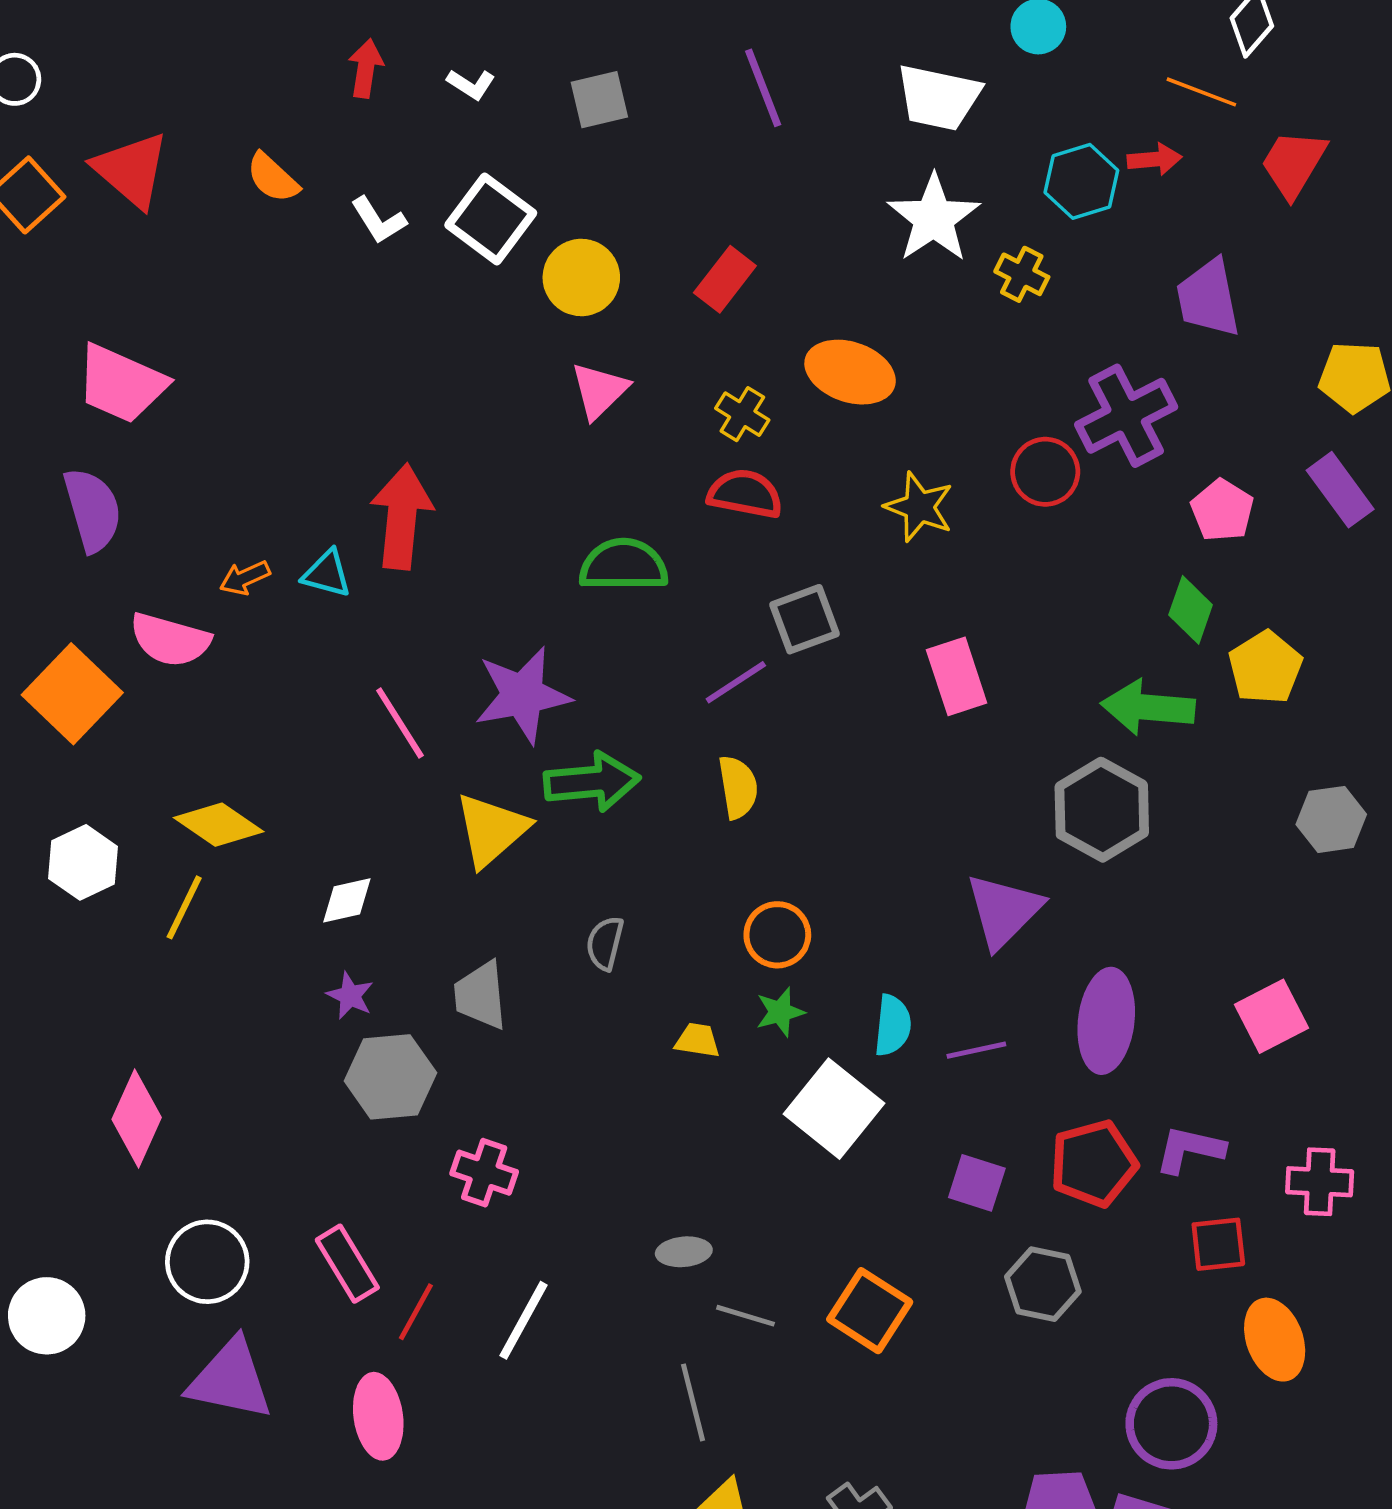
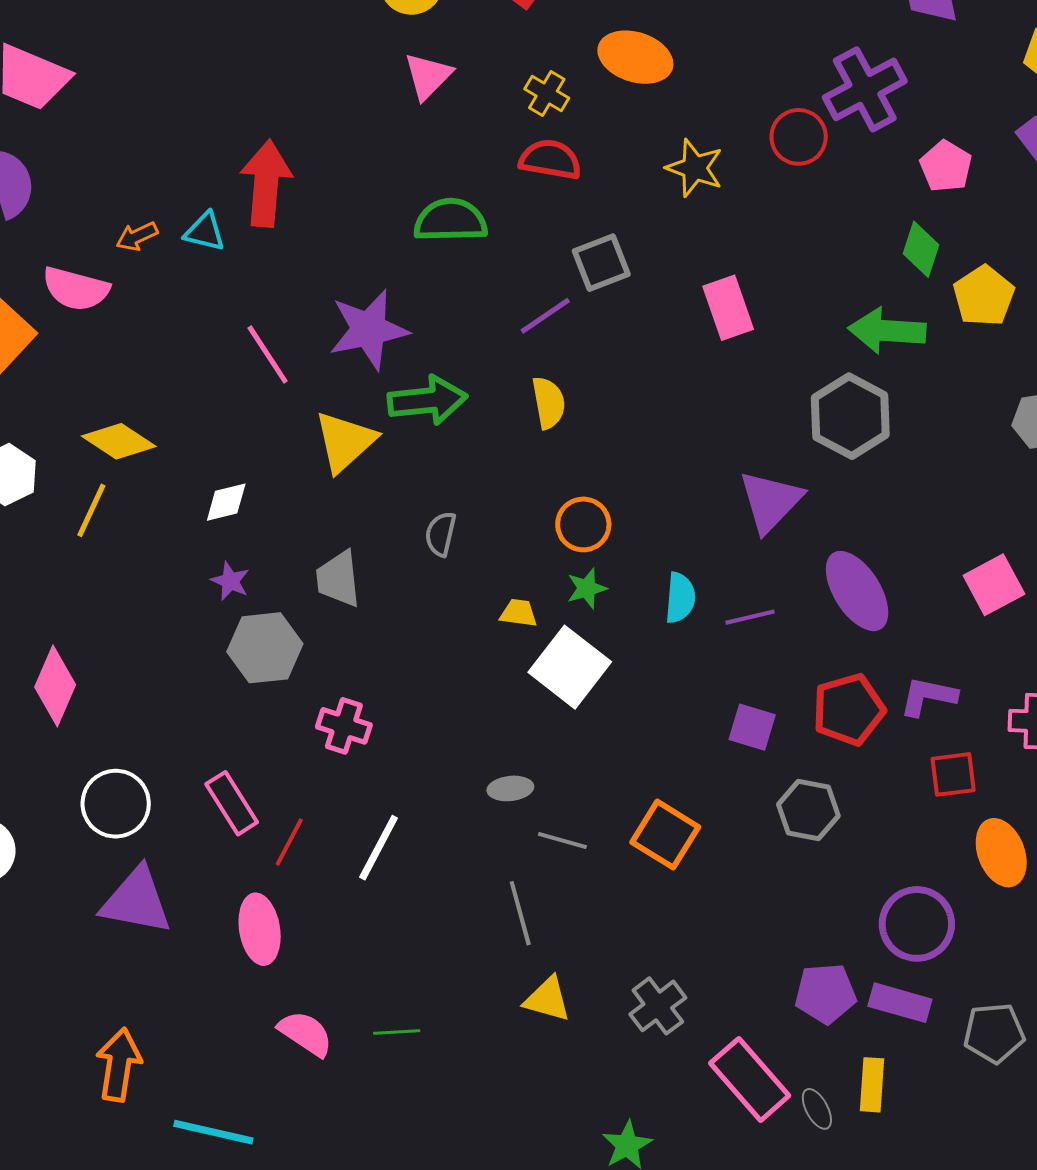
purple ellipse: (1106, 1021) -> (857, 591), turned -38
white square: (834, 1109) -> (570, 667), moved

